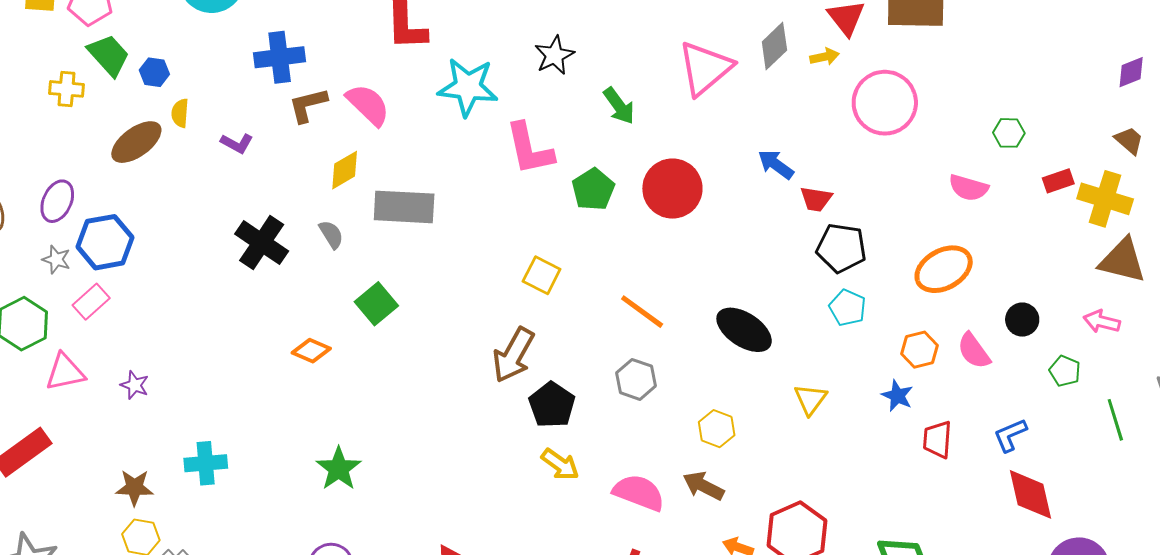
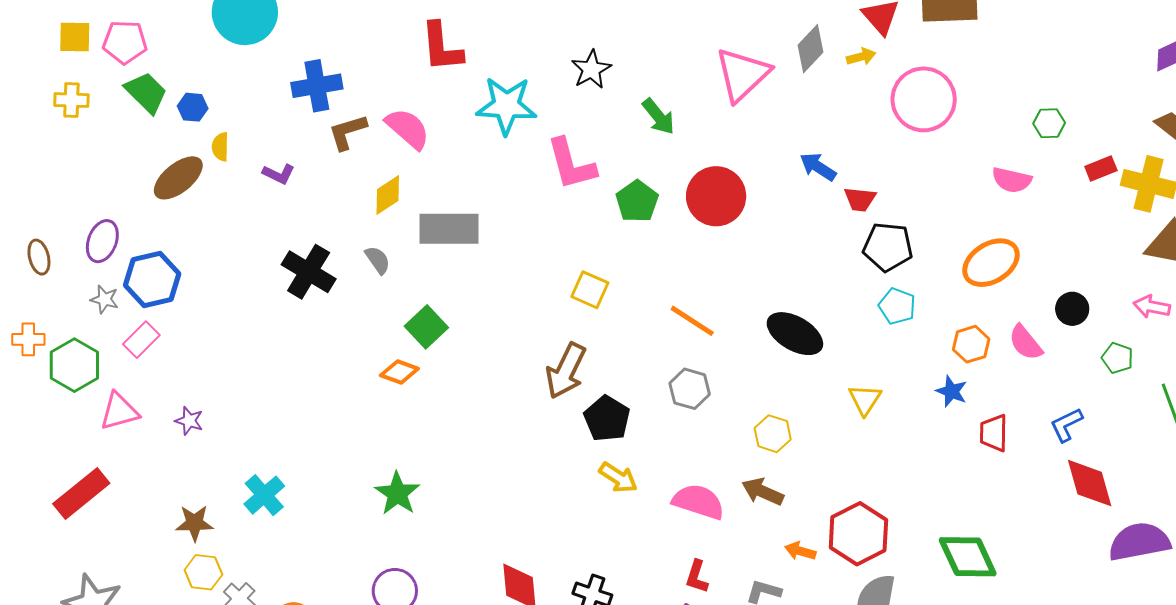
yellow cross: (66, 89) -> (71, 100), moved
orange diamond: (311, 351) -> (399, 372), moved
cyan cross: (206, 463) -> (264, 495), turned -33

